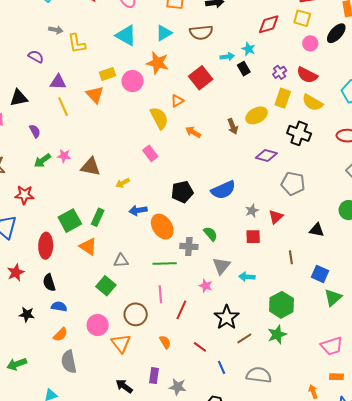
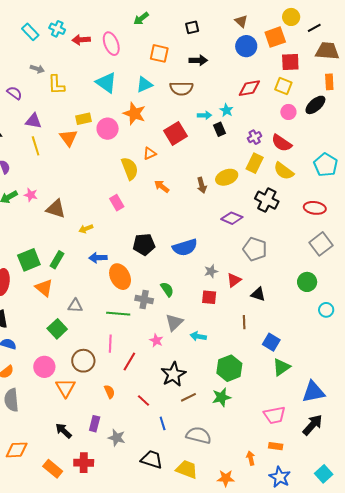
black triangle: (317, 230) -> (258, 294), moved

